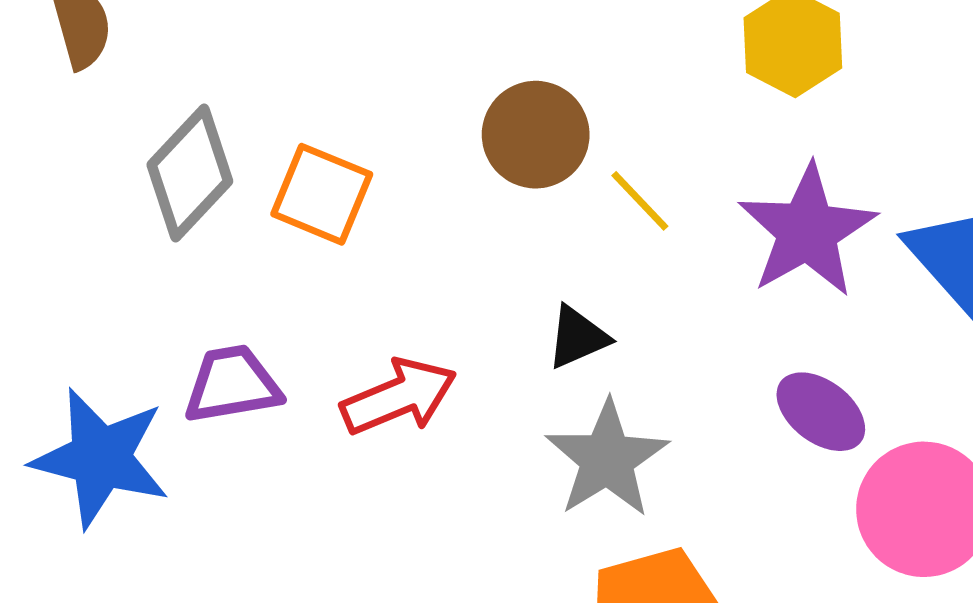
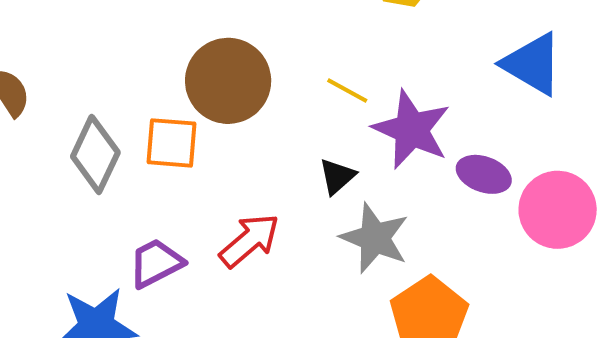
brown circle: (536, 135) -> (228, 81), moved, size x1.4
purple star: (807, 231) -> (411, 130), moved

